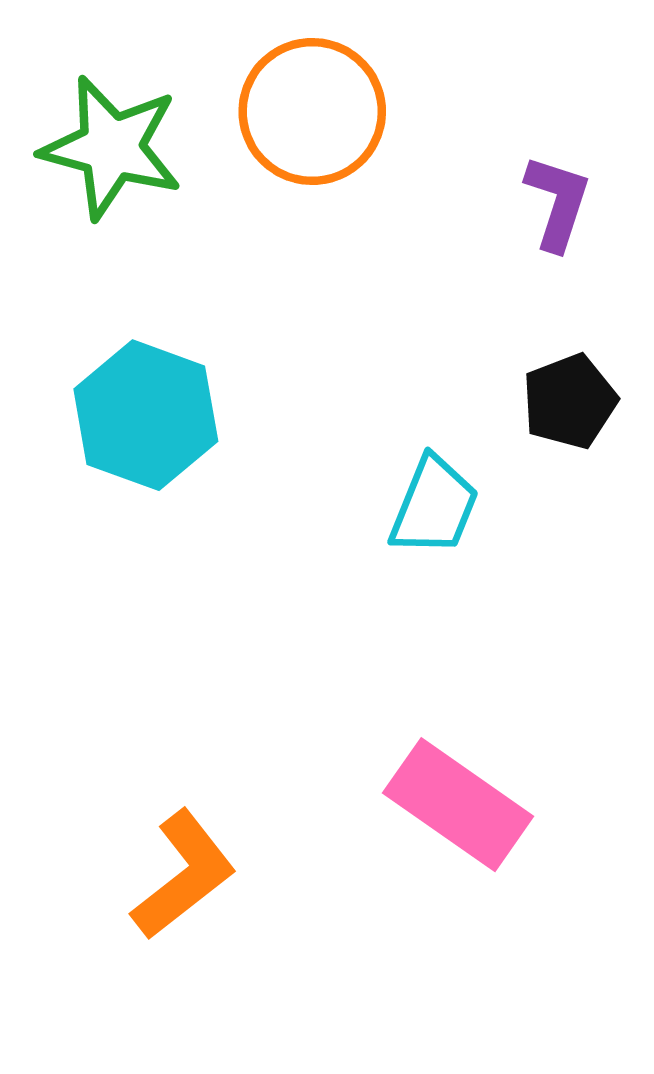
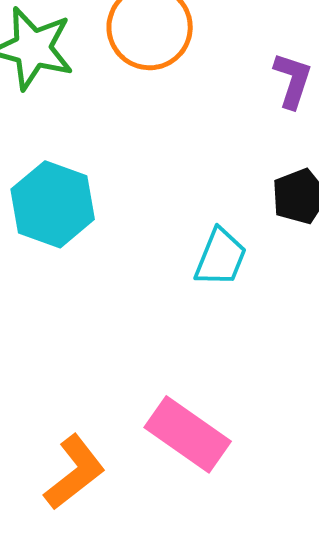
pink rectangle: (458, 805) -> (188, 434), moved

